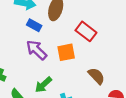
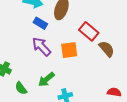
brown semicircle: (96, 76) -> (107, 49), moved

